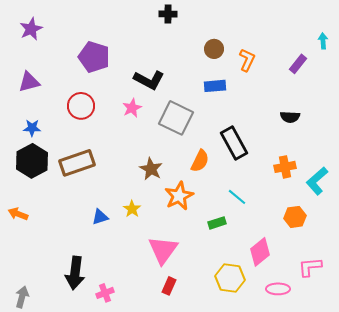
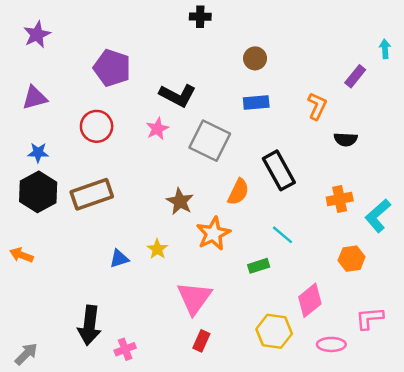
orange L-shape: (247, 60) -> (317, 106), moved
gray arrow: (22, 297) -> (26, 354), turned 30

